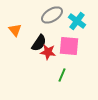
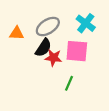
gray ellipse: (52, 15) -> (48, 27), moved
orange triangle: (15, 30) -> (17, 33), turned -48

